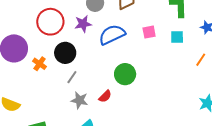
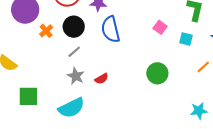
pink square: (149, 32) -> (160, 27), turned 32
blue semicircle: (112, 35) -> (111, 29), moved, turned -92
green circle: (125, 74) -> (157, 73), moved

